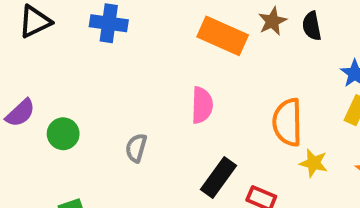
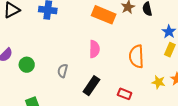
yellow star: (314, 163) -> (158, 82), moved
black rectangle: (219, 177) -> (91, 86), moved

